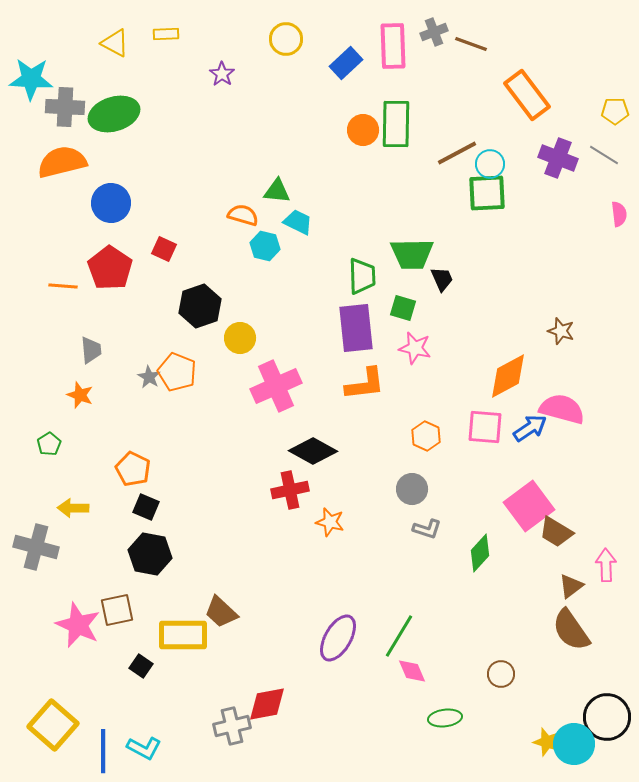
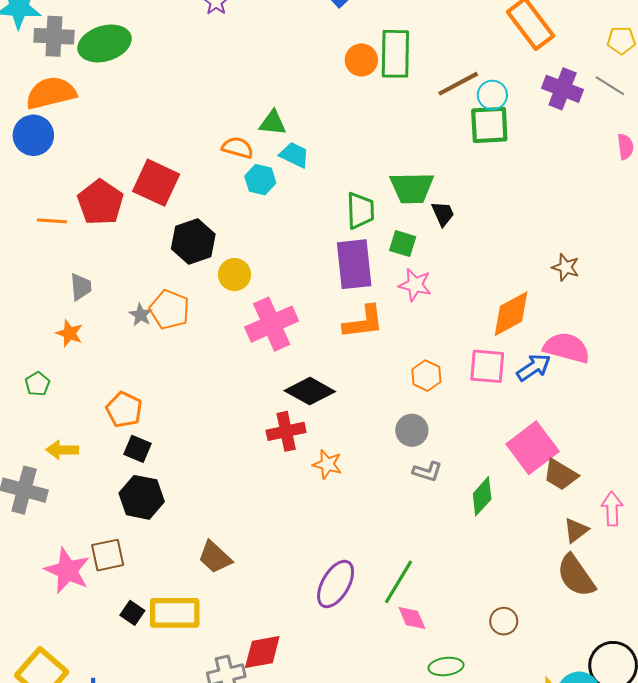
blue circle: (111, 203) -> (33, 135), moved
red square: (164, 249) -> (156, 183), size x1.8
yellow rectangle: (183, 635) -> (175, 613), moved

